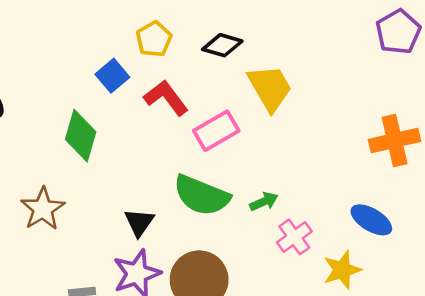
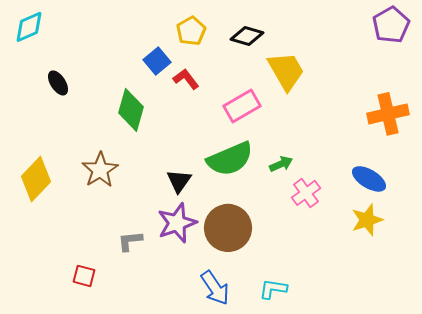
red L-shape: (166, 98) -> (186, 79), moved, size x0.7
green semicircle: (202, 195) -> (230, 159), turned -45
yellow star: (342, 270) -> (367, 220), moved

